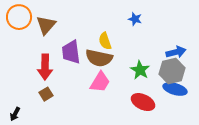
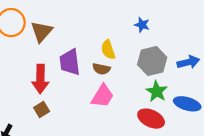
brown semicircle: (99, 58) -> (101, 69), size x0.6
green star: (140, 70) -> (157, 91), moved
gray hexagon: (172, 71) -> (152, 61), moved

